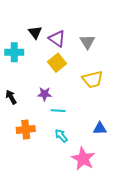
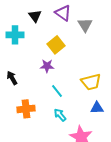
purple triangle: (57, 39) -> (63, 13), moved
yellow trapezoid: (93, 79) -> (91, 82), moved
purple star: (44, 94) -> (47, 66), moved
cyan line: (58, 111) -> (57, 91), turned 48

